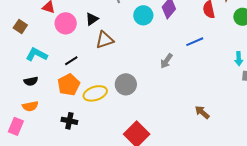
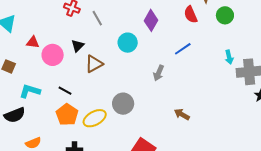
cyan circle: (143, 15) -> (128, 43), moved
black line: (71, 61) -> (65, 91), turned 72
black semicircle: (31, 81) -> (15, 115), moved, size x1.5
brown arrow: (202, 112) -> (182, 114), moved

